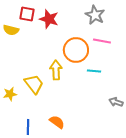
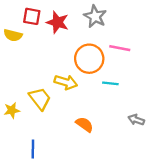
gray star: (95, 15) -> (95, 16), moved
yellow arrow: (56, 70) -> (66, 82), turned 108
orange semicircle: (57, 122) -> (85, 124), moved

